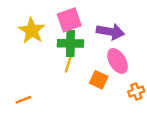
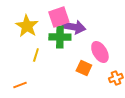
purple arrow: (110, 32) -> (74, 27), moved
yellow line: (68, 65) -> (36, 55), moved

